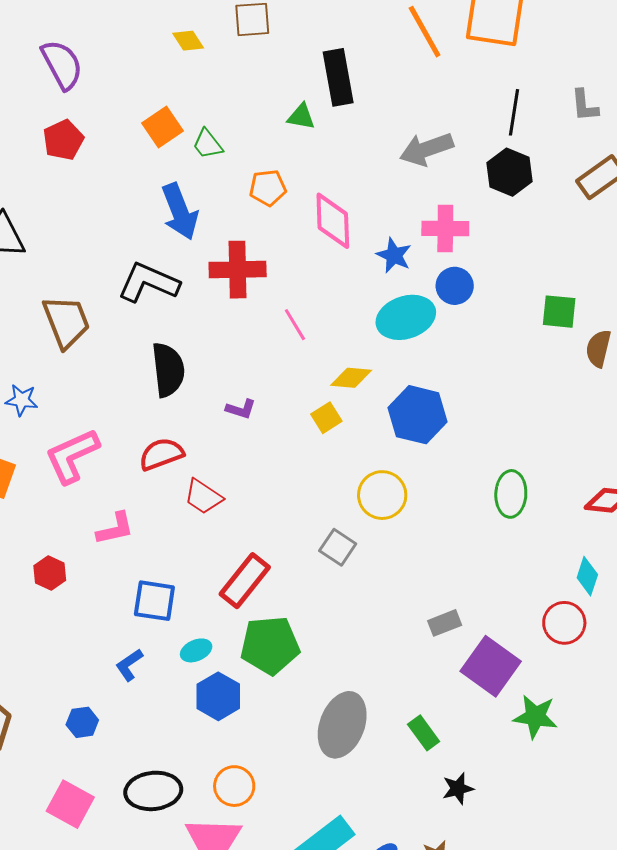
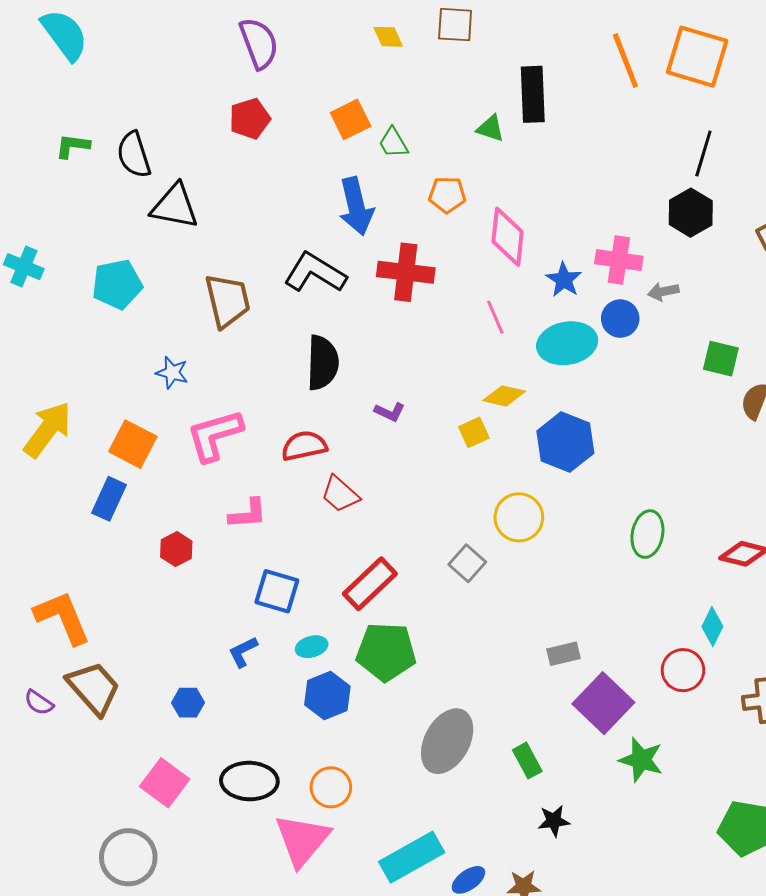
gray arrow: (426, 149) -> (663, 292), moved, size x0.6
pink line: (295, 325) -> (495, 317), moved

